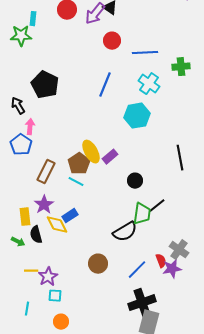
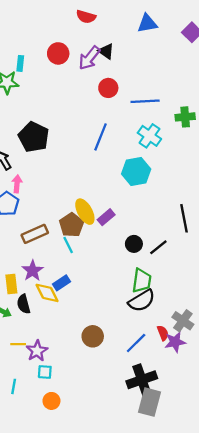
brown rectangle: (46, 172) -> (35, 234), turned 40
cyan line: (76, 182) -> (68, 245), turned 35
black line: (157, 206) -> (158, 247), moved
black semicircle: (125, 232) -> (142, 301), moved

